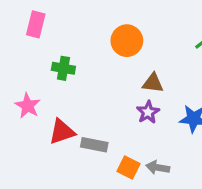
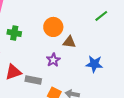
orange circle: (127, 41) -> (53, 27), moved
purple star: (148, 112) -> (53, 60), moved

